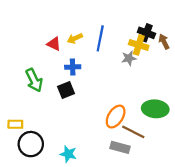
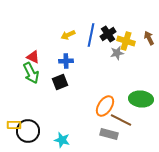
black cross: (146, 33) -> (108, 34), moved, turned 35
red triangle: (54, 44) -> (33, 57), moved
yellow rectangle: (15, 124) -> (14, 125), moved

